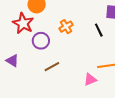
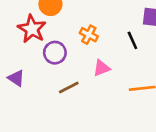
orange cross: (66, 27) -> (89, 35), turned -32
pink triangle: (90, 80) -> (101, 68), moved

